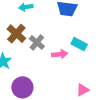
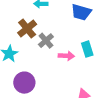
cyan rectangle: (79, 44) -> (87, 49), turned 35

